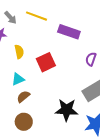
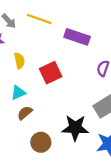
brown circle: (24, 122) -> (41, 142), moved

